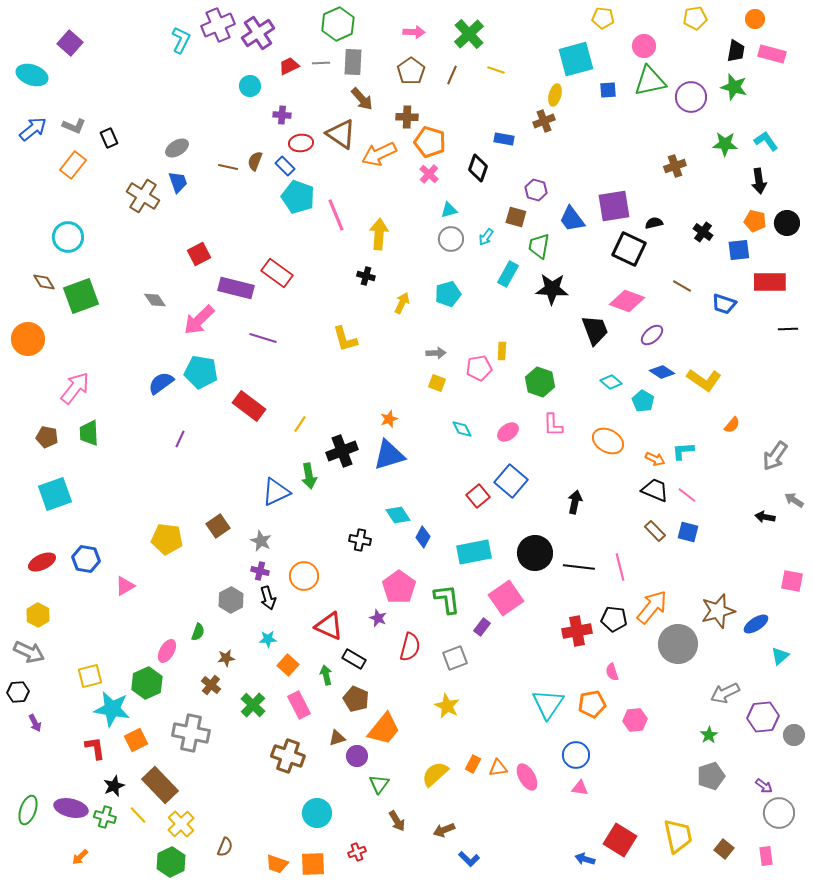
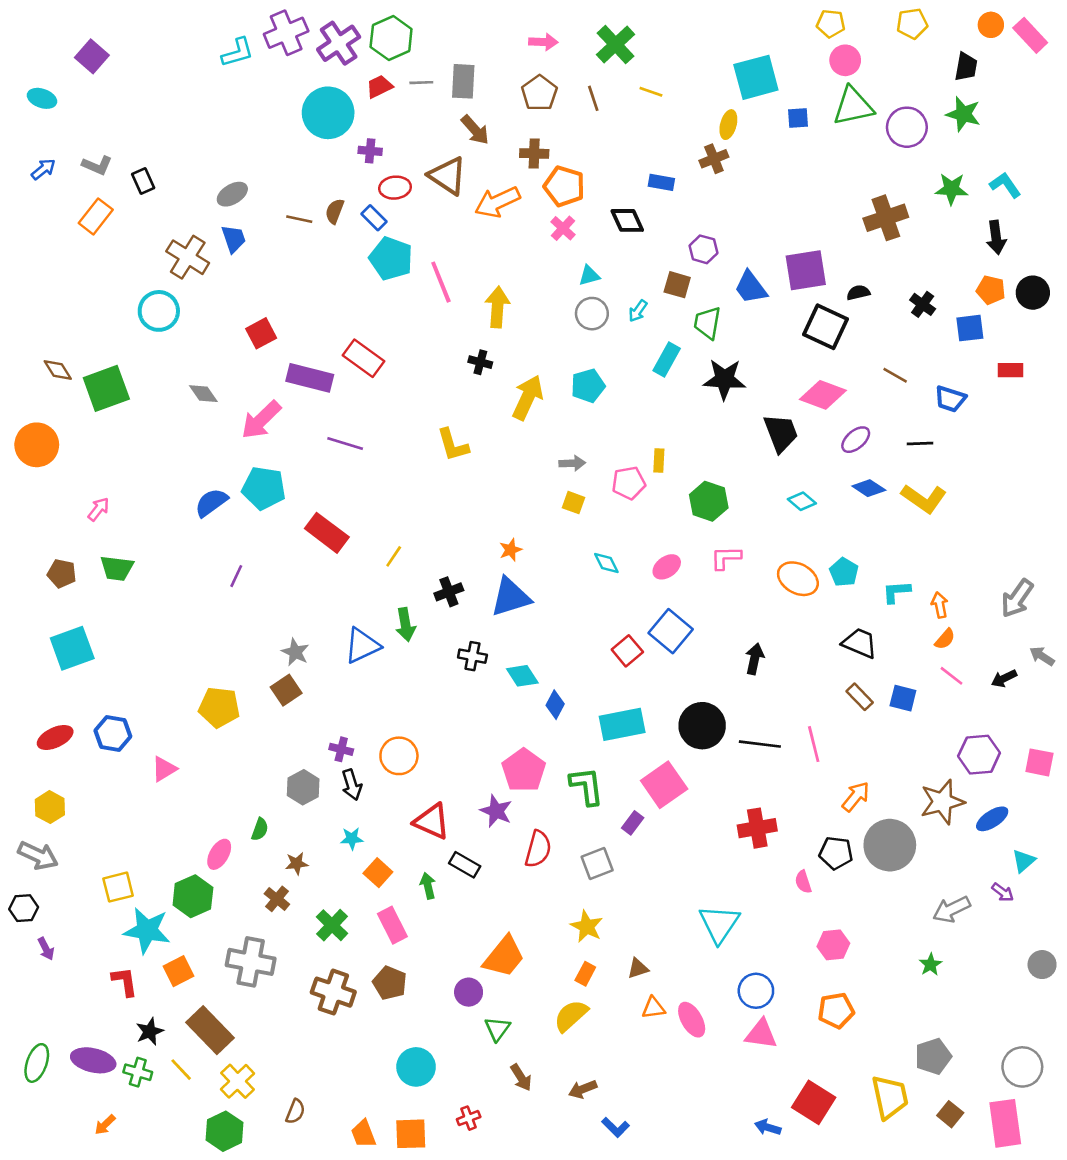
yellow pentagon: (603, 18) -> (831, 24), moved
green hexagon: (338, 24) -> (391, 38), moved
cyan L-shape: (181, 40) -> (238, 52), turned 48
pink rectangle: (772, 54) -> (1030, 35), moved, turned 32
cyan ellipse: (32, 75) -> (42, 98), size x0.7
brown line: (452, 75) -> (593, 98), turned -42
cyan circle: (250, 86) -> (328, 113), size x1.8
blue arrow: (33, 129) -> (43, 169), size x0.7
brown cross: (675, 166) -> (886, 218), size x1.5
black diamond: (478, 168) -> (627, 220), turned -44
cyan circle: (68, 237) -> (159, 311), moved
red rectangle: (770, 282) -> (1011, 370), size x0.6
yellow arrow: (402, 303) -> (528, 398), size x1.6
black line: (788, 329) -> (920, 444), moved
pink arrow: (75, 388) -> (98, 509), size x0.6
cyan pentagon: (643, 401) -> (844, 572), moved
pink L-shape: (553, 425) -> (726, 558), turned 90
orange semicircle: (732, 425) -> (945, 639), moved
green trapezoid: (89, 433) -> (117, 568), turned -80
black cross: (342, 451) -> (449, 592), size x0.7
orange arrow: (655, 459) -> (940, 605), moved, turned -126
pink line: (687, 495) -> (951, 676), moved
black arrow: (765, 517) -> (1004, 678), turned -36
black cross: (360, 540) -> (472, 656), moved
gray star: (261, 541) -> (295, 652), moved
orange arrow: (652, 607) -> (856, 797), size x0.7
purple star: (378, 618) -> (496, 811), size x1.4
black pentagon: (614, 619) -> (836, 853), moved
brown pentagon: (356, 699) -> (390, 983), moved
orange pentagon: (592, 704) -> (836, 1010), moved
purple hexagon: (763, 717) -> (979, 755), moved
brown triangle: (337, 738) -> (638, 968), moved
brown cross: (288, 756) -> (333, 992), moved
orange rectangle: (473, 764) -> (585, 974), moved
gray pentagon: (711, 776) -> (933, 1056), moved
purple arrow: (764, 786) -> (1003, 892), moved
pink triangle: (580, 788) -> (761, 1034), size x1.5
pink rectangle: (766, 856) -> (1005, 1123), size x1.8
orange trapezoid: (277, 864) -> (364, 1134), turned 50

